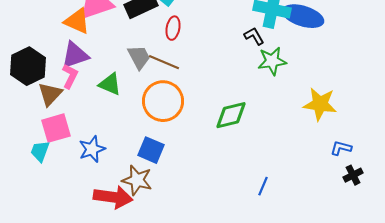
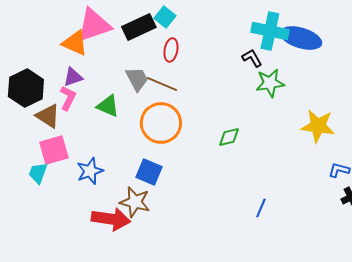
purple triangle: (75, 55) -> (73, 77), size x0.7
brown triangle: (50, 94) -> (48, 116), turned -40
green diamond: (231, 115) -> (229, 137), size x0.7

